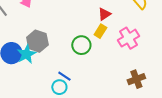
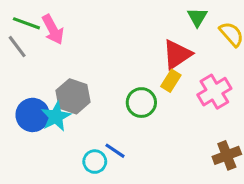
red triangle: (104, 14) -> (177, 54), size x1.5
cyan circle: (59, 87) -> (95, 162), moved

